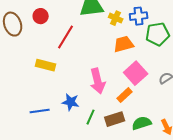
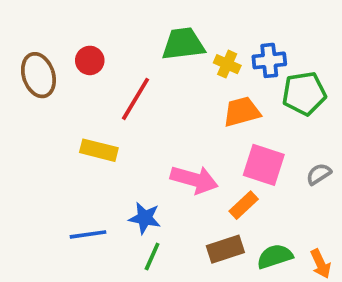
pink square: (136, 73) -> (264, 165), turned -30
pink arrow: (98, 81) -> (194, 180), turned -60
green line: (91, 117) -> (152, 256), moved

